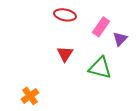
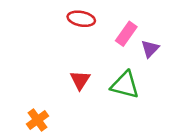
red triangle: (65, 54) -> (80, 80), moved

